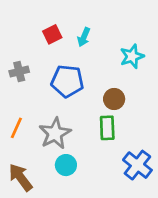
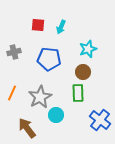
red square: (52, 34) -> (38, 25), turned 32
cyan star: (132, 56) -> (88, 49), moved
cyan circle: (66, 165) -> (56, 115), moved
brown arrow: (21, 177) -> (27, 128), moved

